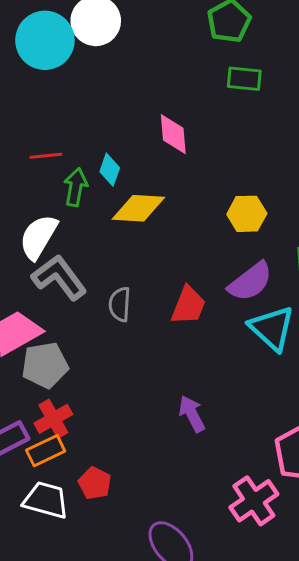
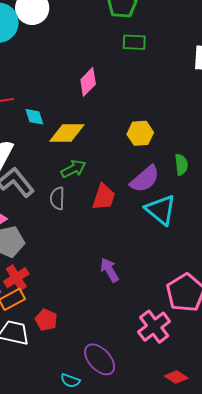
pink diamond: (173, 134) -> (88, 82), turned 52
cyan diamond: (110, 170) -> (34, 117), moved, turned -35
green arrow: (76, 187) -> (73, 169), moved, turned 55

